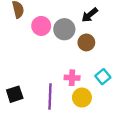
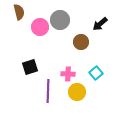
black arrow: (90, 15) -> (100, 24), moved
gray circle: (64, 29) -> (60, 20), moved
black square: (15, 94) -> (30, 67), moved

